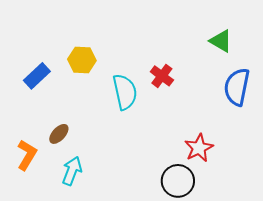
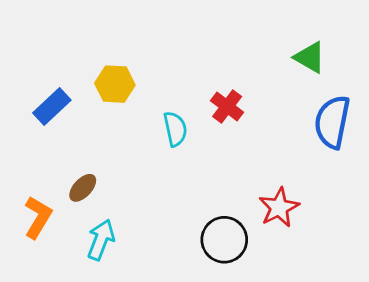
cyan semicircle: (125, 92) -> (175, 129), size x0.7
black circle: (178, 181) -> (224, 240), moved

